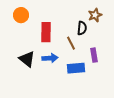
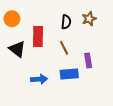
black semicircle: (82, 28) -> (66, 22), moved
blue arrow: (50, 58) -> (39, 79), moved
black triangle: (27, 59) -> (17, 49), moved

